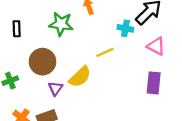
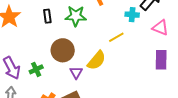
black rectangle: (17, 29) -> (47, 16), moved

